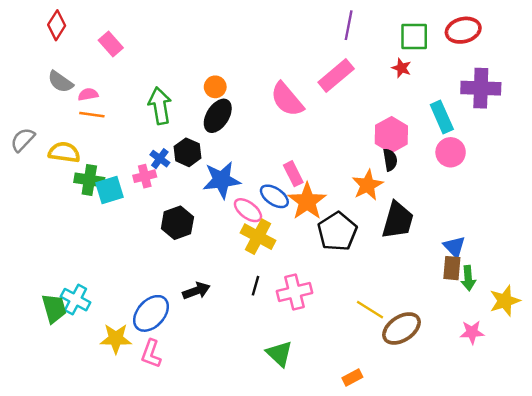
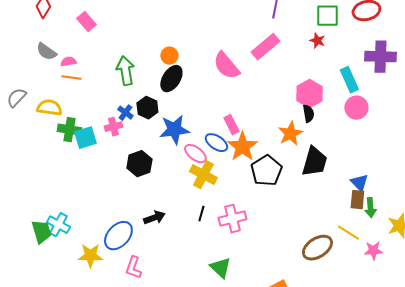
yellow line: (370, 310) -> (348, 233), moved
pink L-shape: (151, 354) -> (133, 268), moved

